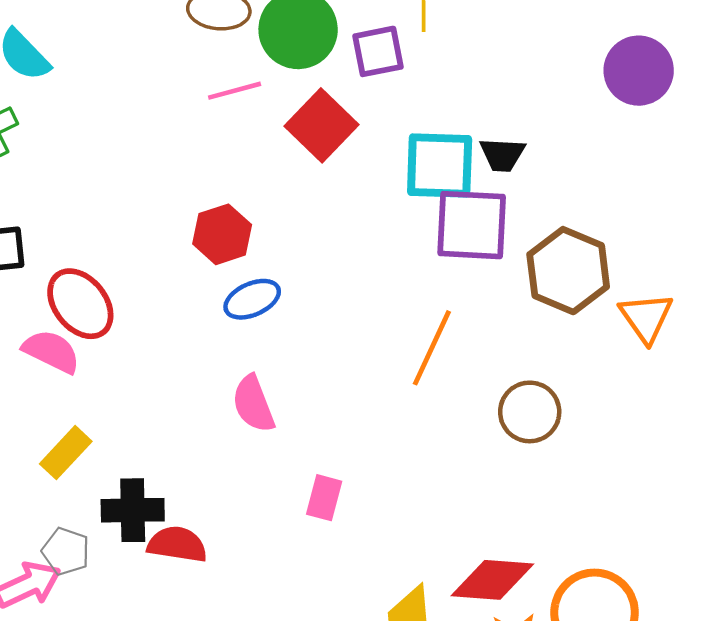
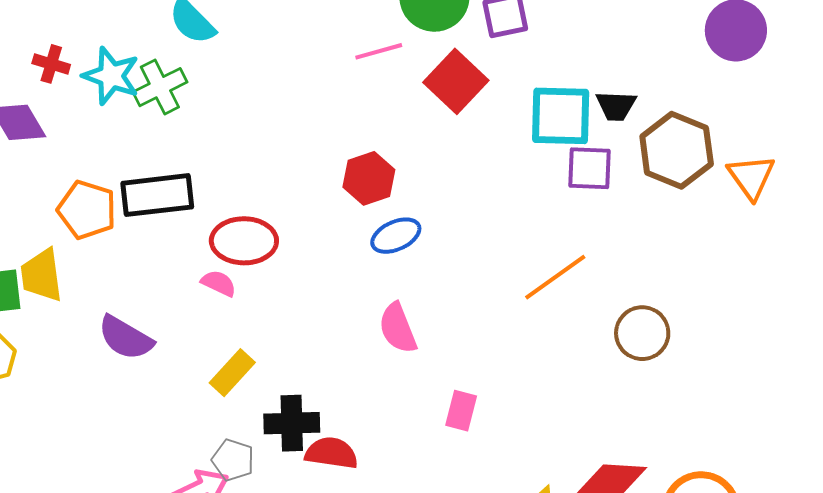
purple square: (472, 225) -> (589, 168), size x0.7
brown hexagon: (568, 271) -> (677, 150), moved
red ellipse: (80, 304) -> (244, 241), turned -50
orange triangle: (646, 317) -> (751, 177), moved
orange line: (432, 348) -> (555, 277), turned 30
pink semicircle: (51, 351) -> (219, 283), size x0.7

